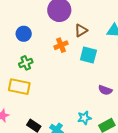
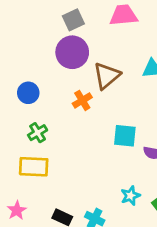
brown triangle: (81, 30) -> (107, 76), size x1.5
cyan square: (88, 55) -> (125, 136), moved

